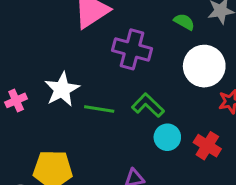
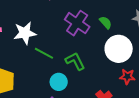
green semicircle: (184, 22) -> (106, 22), moved
cyan circle: (167, 137) -> (59, 82), moved

